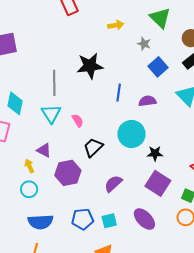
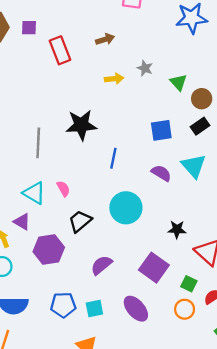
green triangle: (160, 18) -> (178, 82), moved, size x0.7
gray star: (144, 44) -> (145, 68), moved
blue square: (158, 67) -> (161, 130), turned 30
purple semicircle: (147, 101) -> (161, 173), moved, turned 36
cyan triangle: (51, 114) -> (34, 193), moved, turned -30
black star: (155, 153) -> (177, 229), moved

